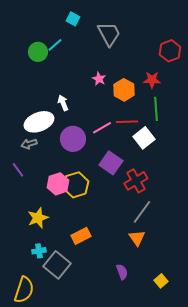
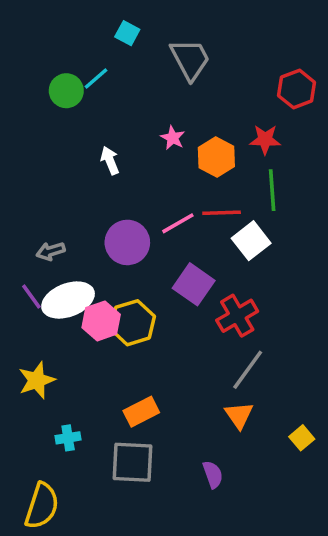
white arrow: (63, 103) -> (110, 160), moved
white ellipse: (39, 122) -> (68, 300), moved
yellow star: (38, 218) -> (37, 380), moved
gray square: (57, 265) -> (133, 462), moved, turned -36
yellow square: (161, 281) -> (302, 438), moved

